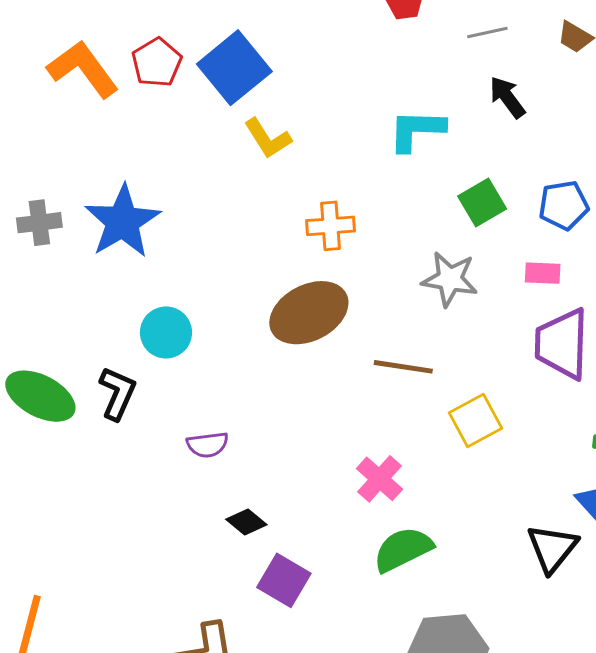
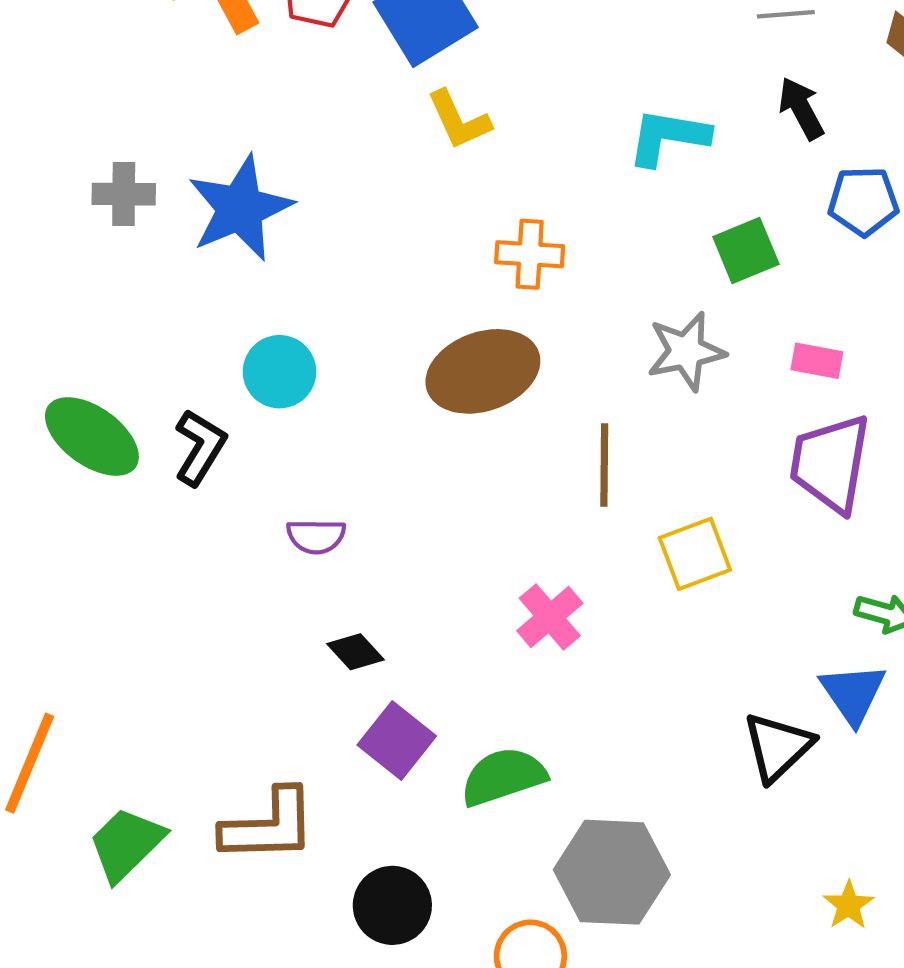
blue pentagon: (564, 205) -> (863, 201), moved
gray star: (450, 279) -> (686, 351), turned -30
brown line: (403, 367) -> (604, 465), turned 74
green semicircle: (403, 549) -> (503, 777), moved

